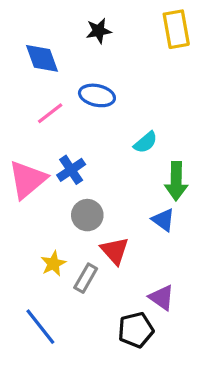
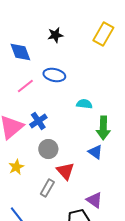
yellow rectangle: (176, 29) -> (103, 34), turned 40
cyan semicircle: (145, 142) -> (84, 104), turned -133
yellow star: (53, 264) -> (16, 167), moved

